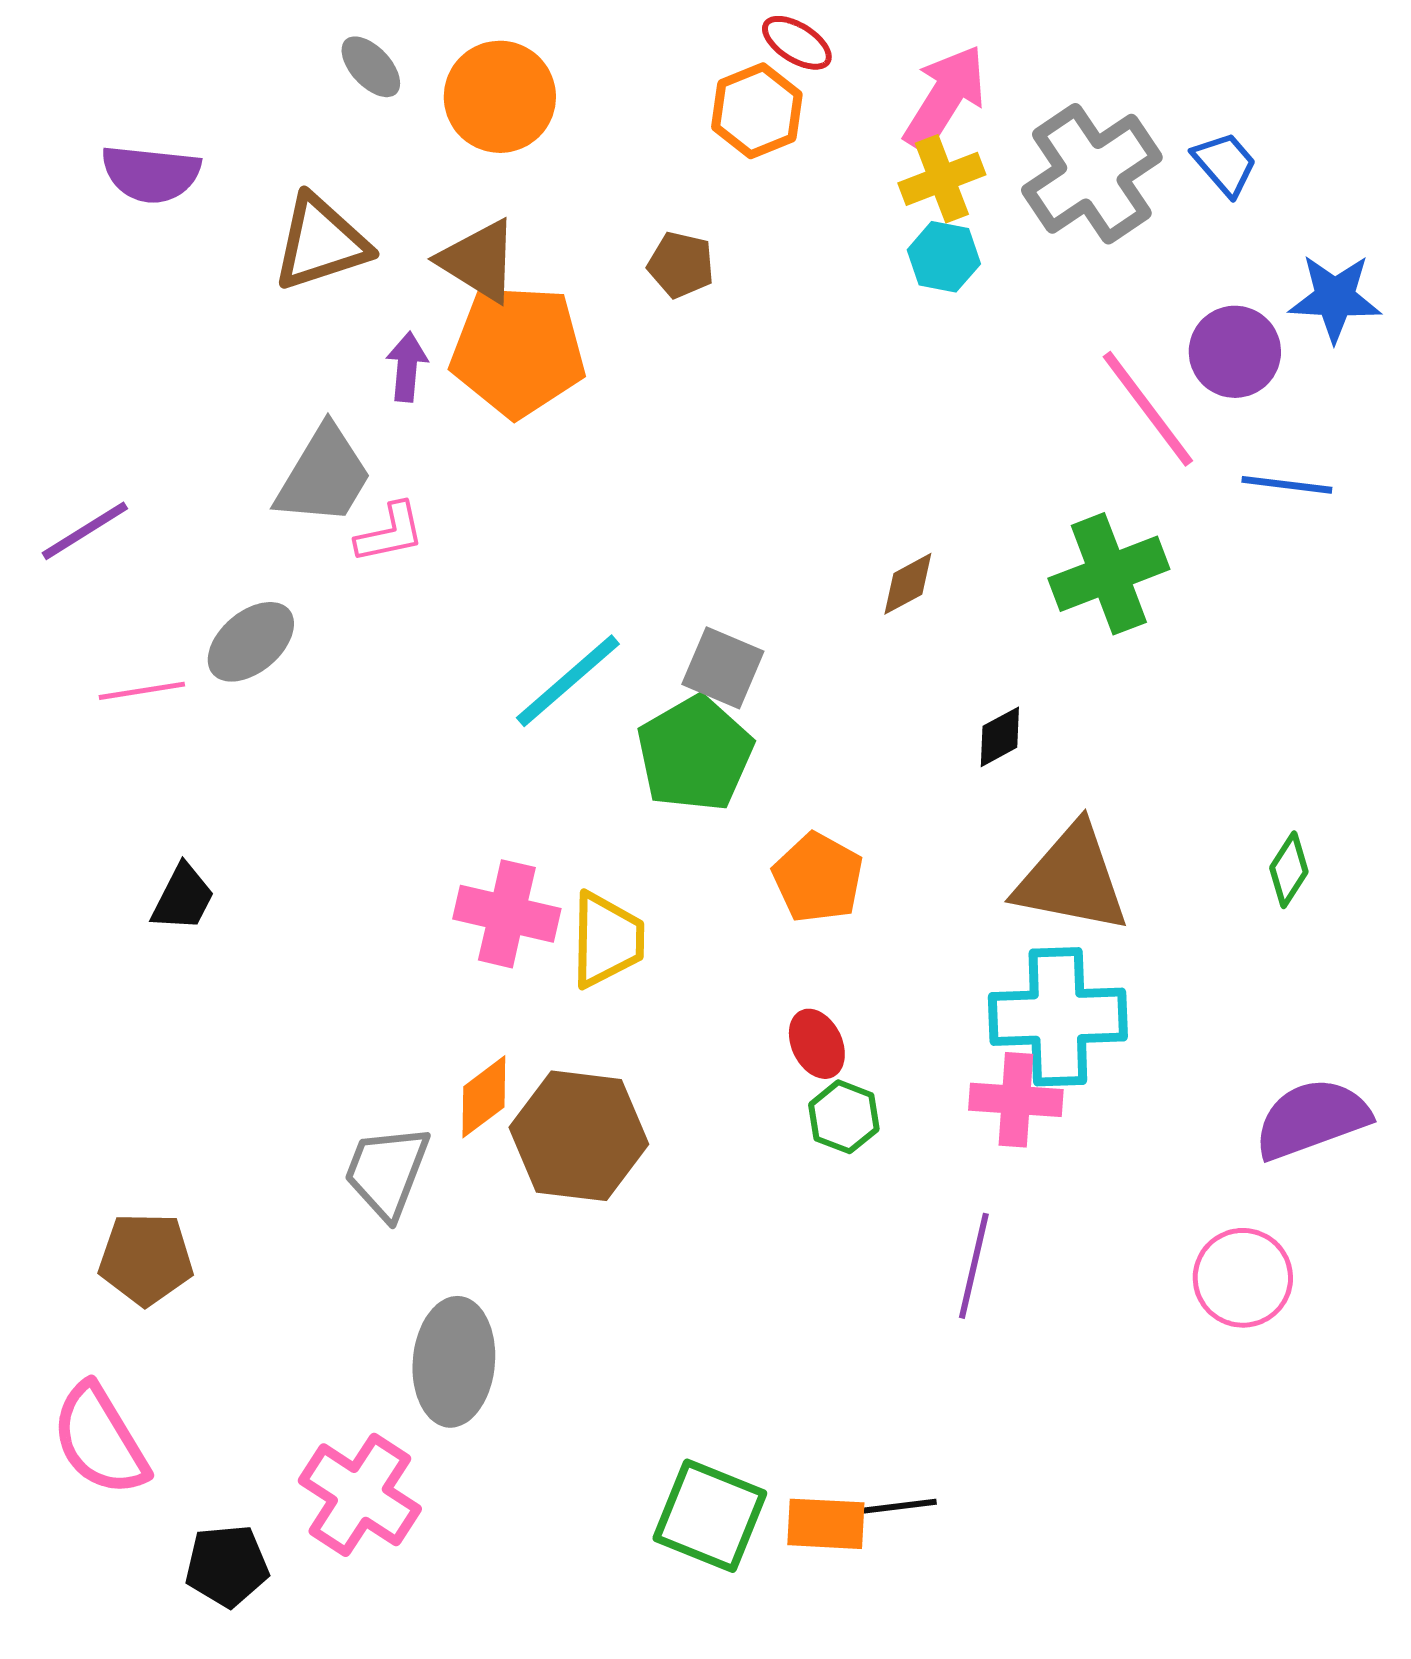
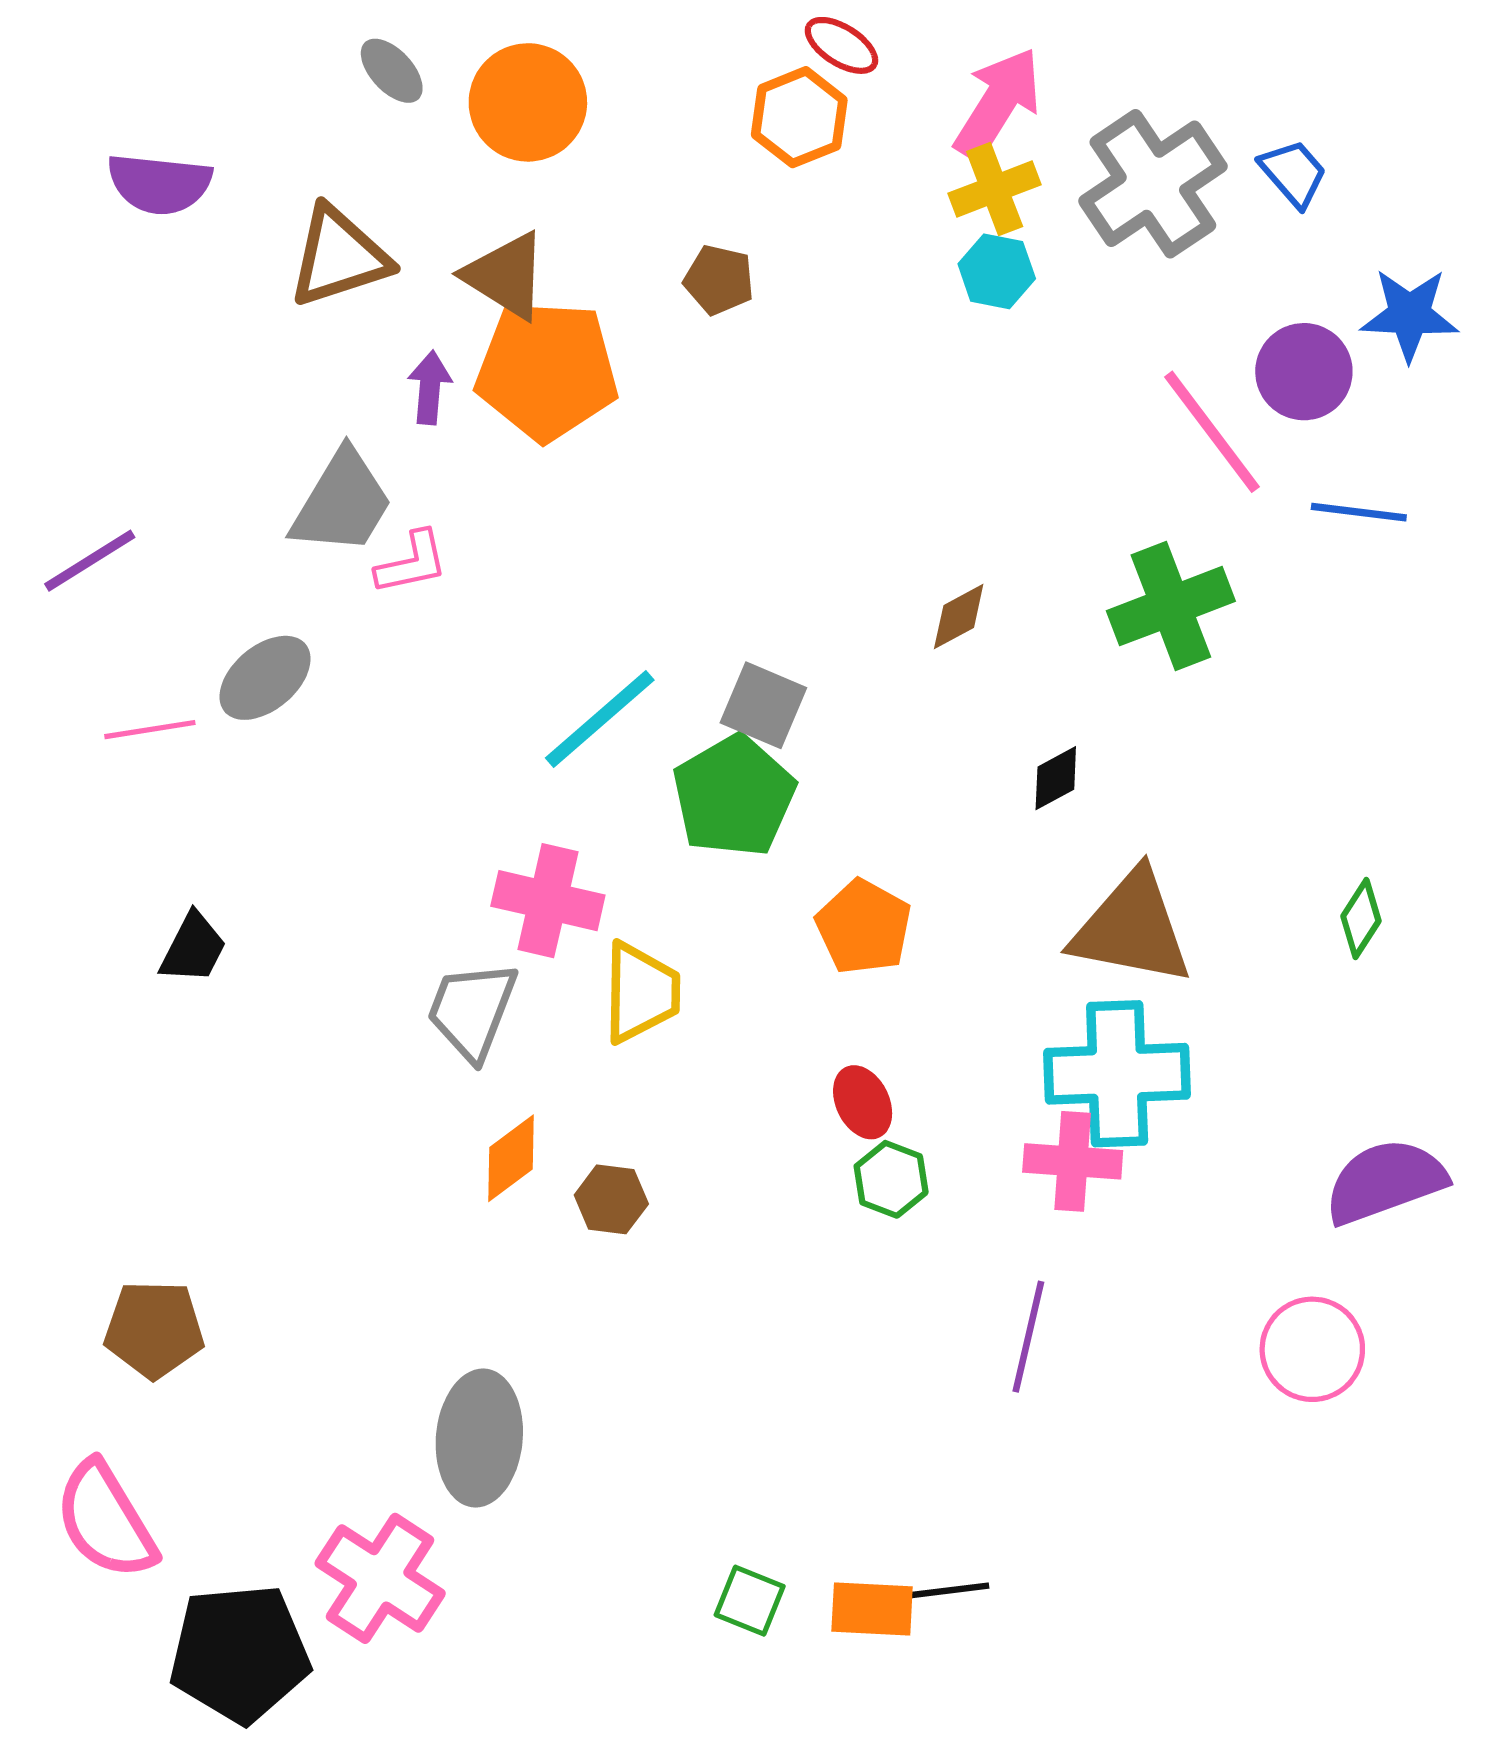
pink cross: (507, 914) -> (548, 901), moved
brown hexagon: (579, 1136) -> (611, 1199), size x0.5
gray trapezoid: (387, 1172) -> (472, 1010), moved
green square: (710, 1516) -> (750, 1601), size x0.6
black pentagon: (227, 1566) -> (240, 1653), size x1.6

